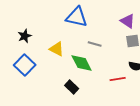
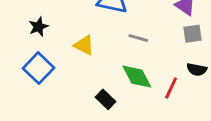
green diamond: (82, 63) -> (137, 77), moved
red line: (118, 79) -> (171, 88), turned -56

